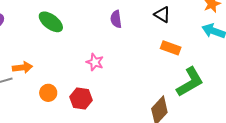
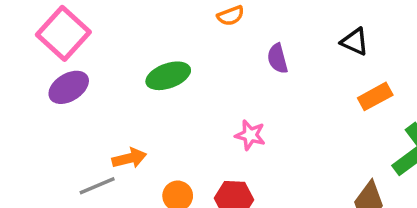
green ellipse: (51, 22) -> (168, 76), turned -50
orange rectangle: (171, 48) -> (375, 96), turned -42

